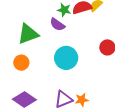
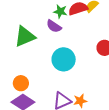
orange circle: (21, 63) -> (21, 83), moved

